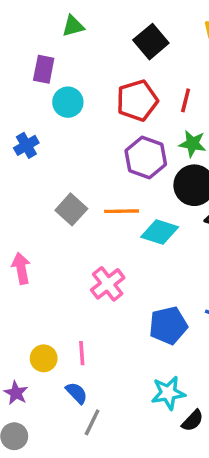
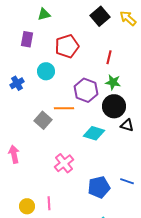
black square: (151, 42) -> (100, 16), moved
red pentagon: (137, 100) -> (67, 46), moved
cyan circle: (68, 102) -> (46, 71), moved
orange line: (122, 211) -> (64, 108), moved

